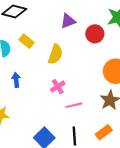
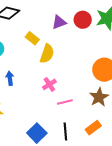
red circle: (95, 34) -> (83, 20), moved
yellow rectangle: (27, 41) -> (32, 38), moved

